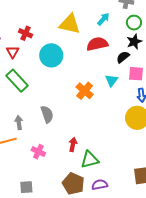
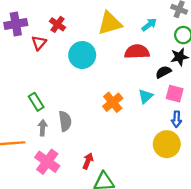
yellow triangle: (70, 24) -> (110, 23), turned -40
green rectangle: (17, 81) -> (36, 102), moved, size x0.7
gray arrow: (19, 123) -> (43, 128), moved
pink cross: (38, 152) -> (47, 162), size x1.5

